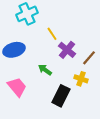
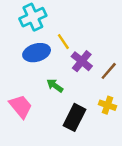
blue ellipse: (14, 50) -> (37, 53), moved
yellow cross: (81, 79) -> (107, 105), moved

